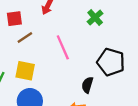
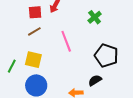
red square: (14, 19) -> (35, 12), moved
black semicircle: (87, 85) -> (95, 80), moved, turned 40

